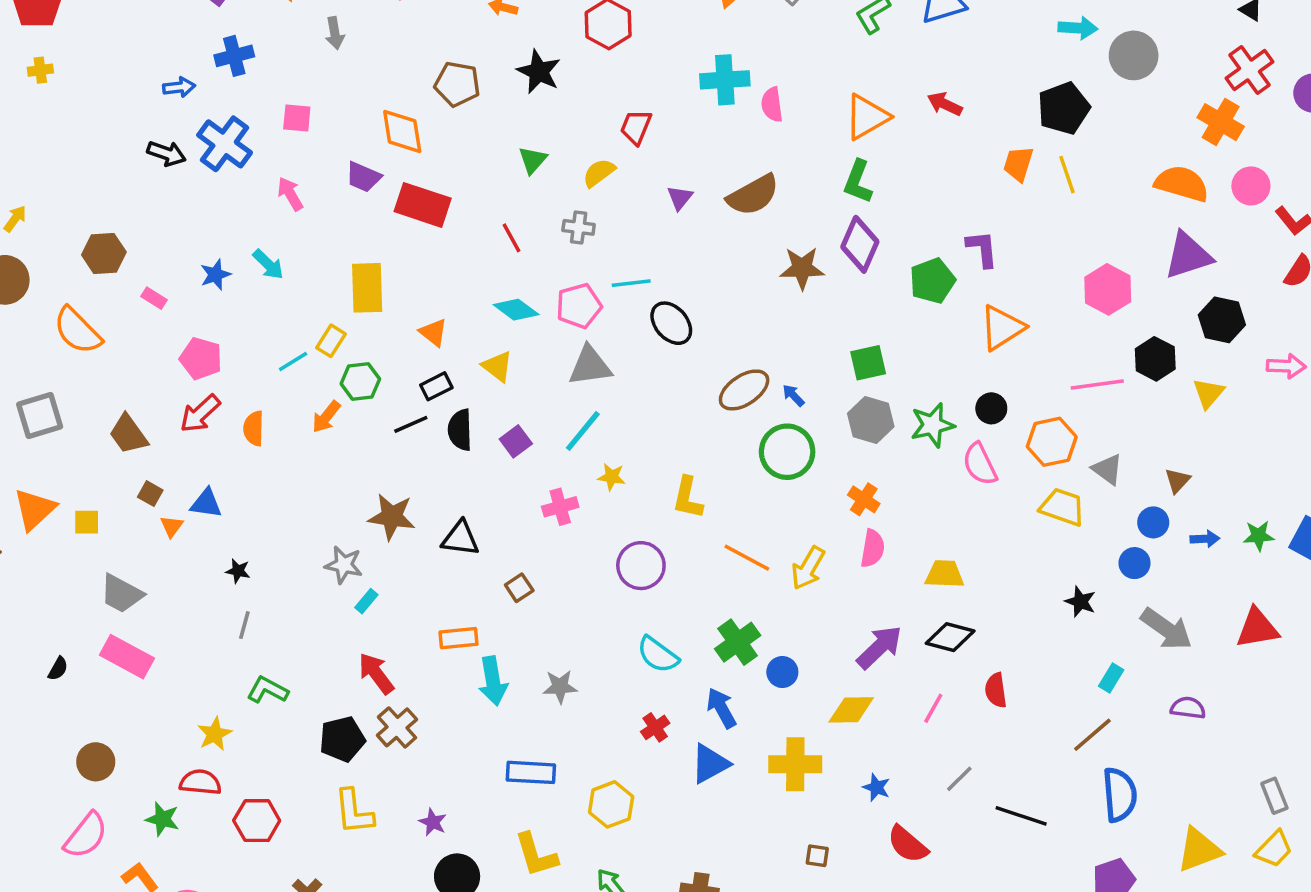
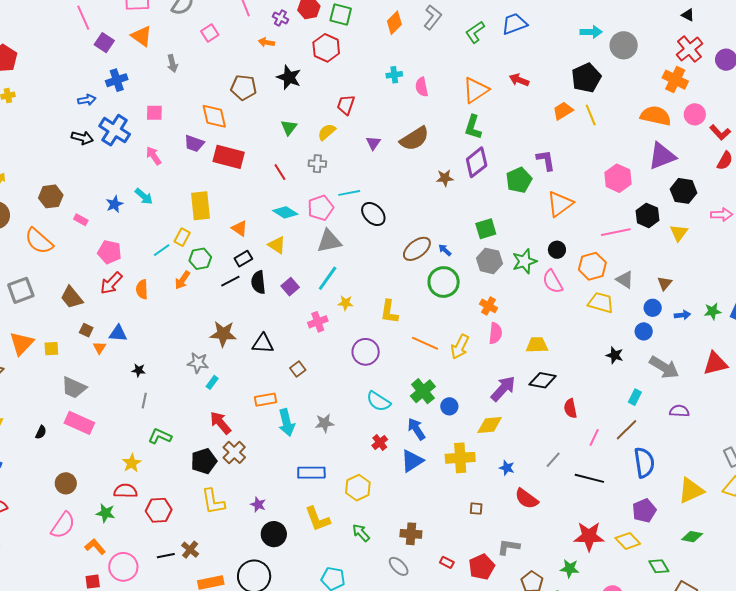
cyan cross: (725, 80) -> (394, 75), size x0.6
orange trapezoid: (1018, 164) -> (563, 111), turned 45
purple diamond: (860, 244) -> (477, 162), turned 32
brown star: (802, 268) -> (445, 178), size x0.7
pink line: (933, 708) -> (594, 437), moved

